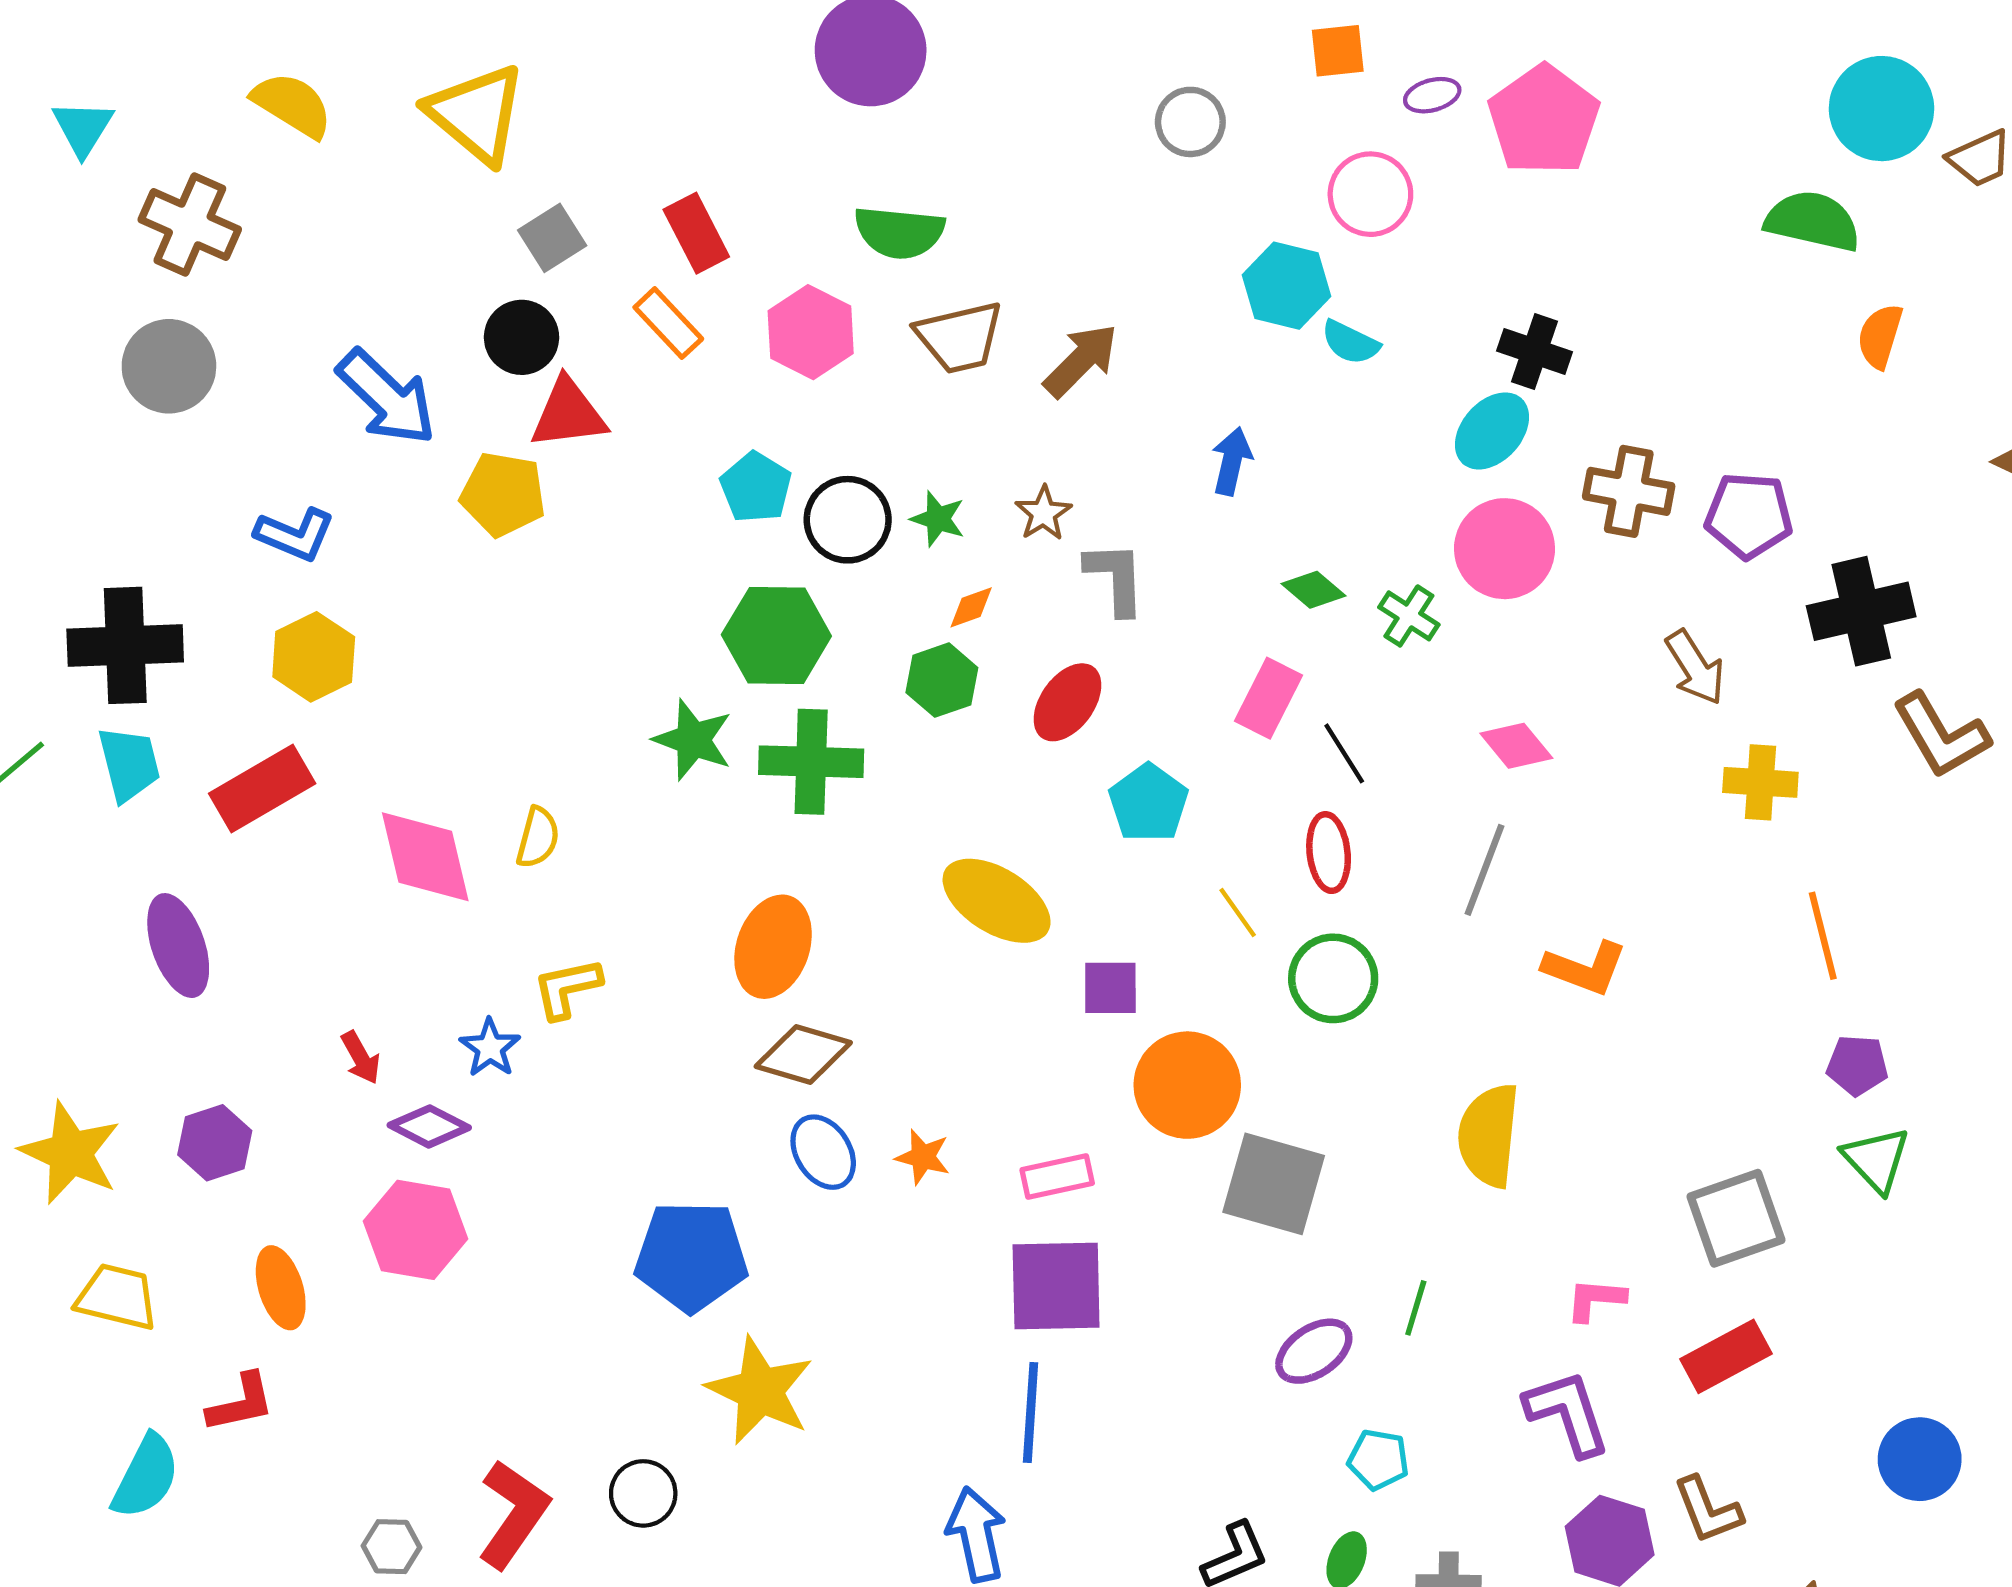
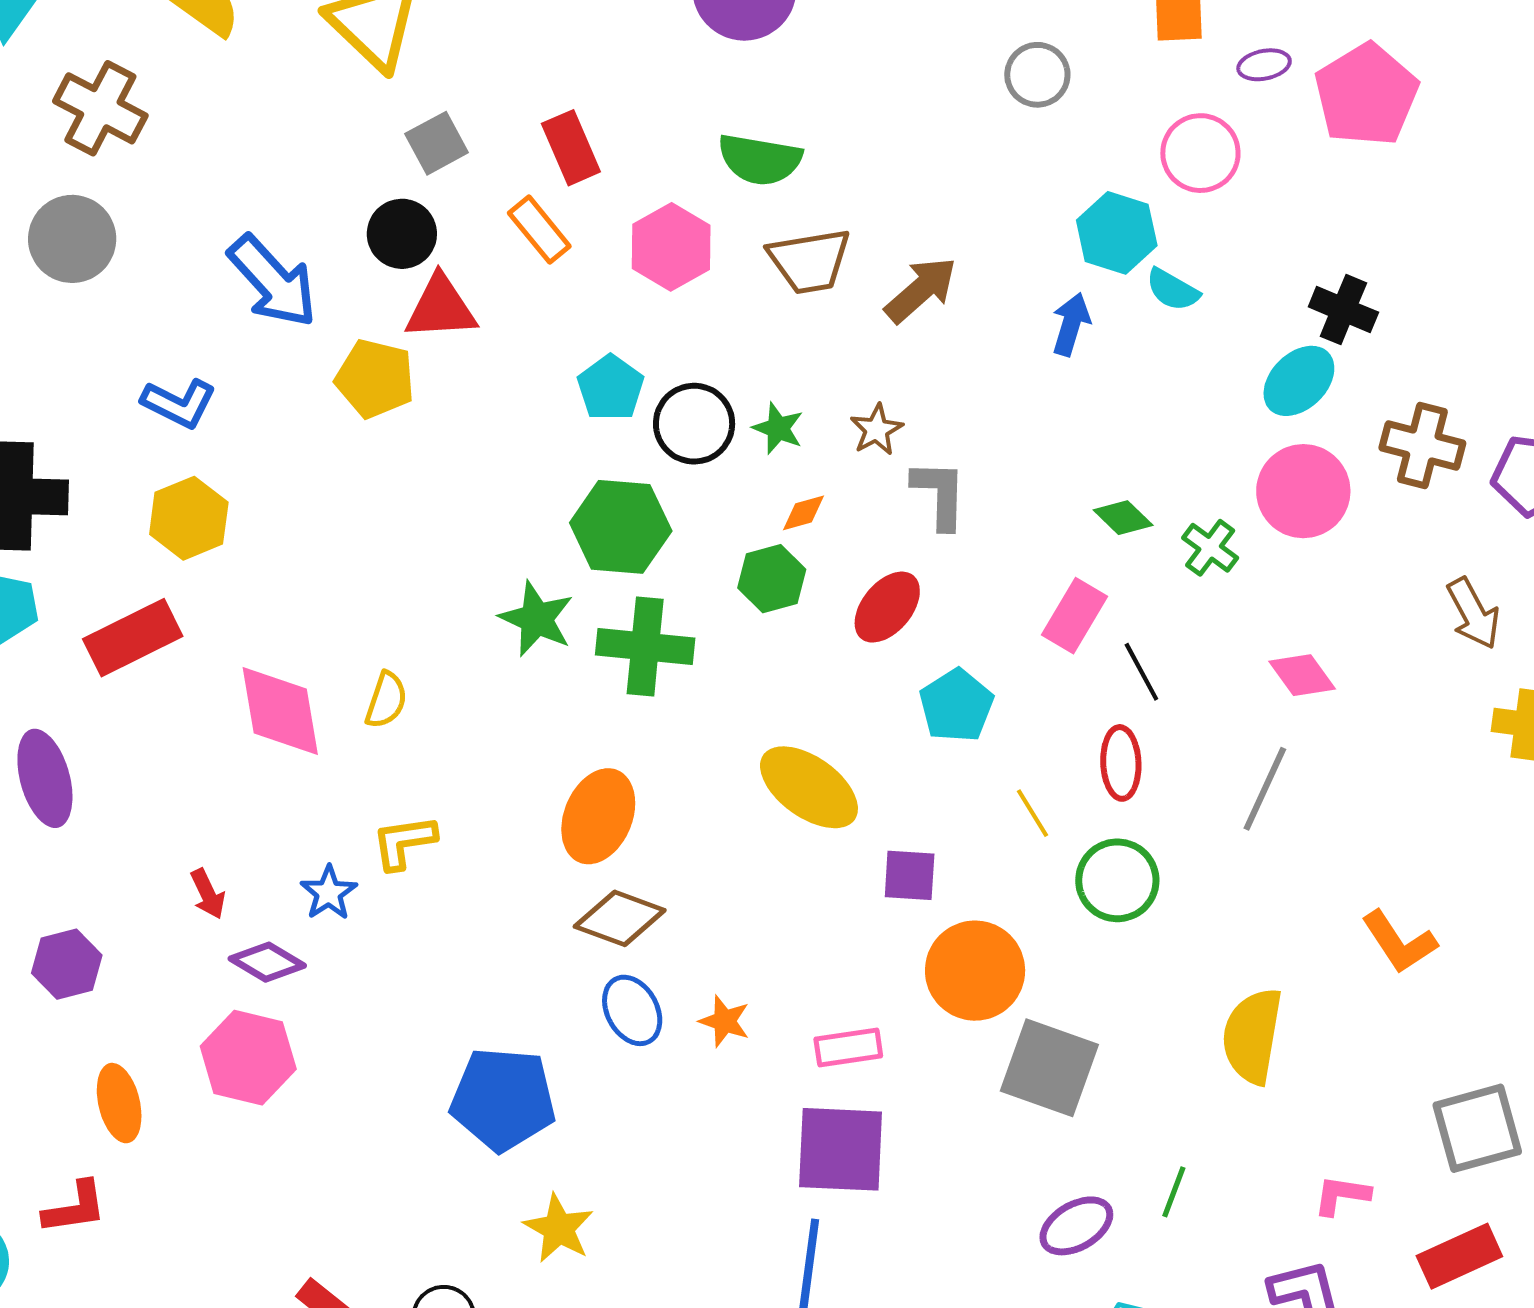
blue arrow: (1232, 461) -> (1071, 324), moved
orange L-shape: (1585, 968) -> (1399, 942), moved, turned 32
yellow star: (760, 1391) -> (559, 1228), size x0.7

